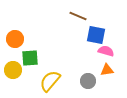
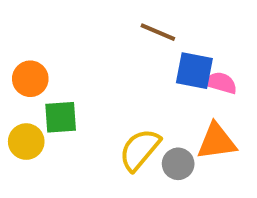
pink semicircle: (106, 51) -> (221, 83), moved
orange triangle: (107, 70) -> (217, 142), size x1.5
yellow semicircle: (50, 81) -> (140, 150), moved

